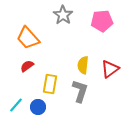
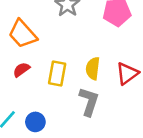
yellow rectangle: (50, 84) -> (57, 73), moved

